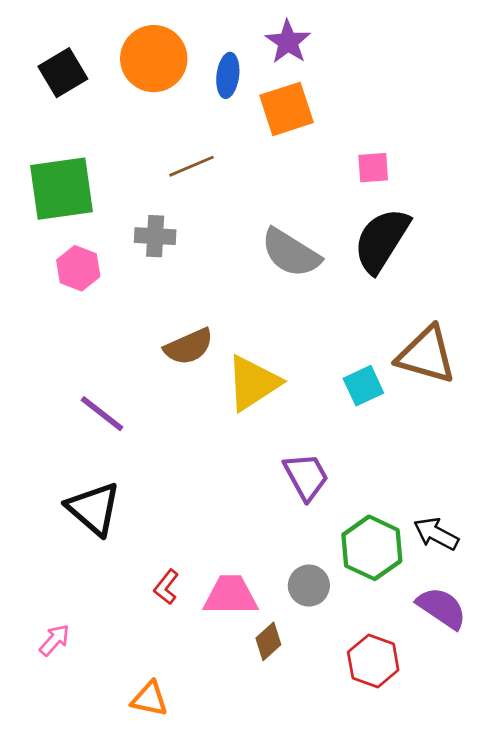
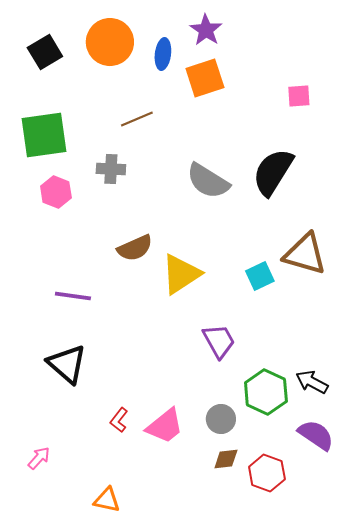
pink square: (373, 168) -> (299, 96), moved
purple line: (102, 414) -> (73, 296), turned -30
pink trapezoid: (231, 595) -> (165, 426), turned 141
brown diamond: (268, 641) -> (226, 459), moved, turned 36

